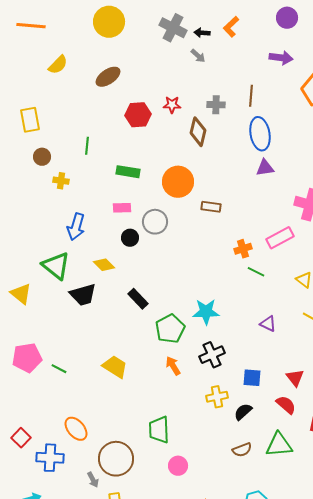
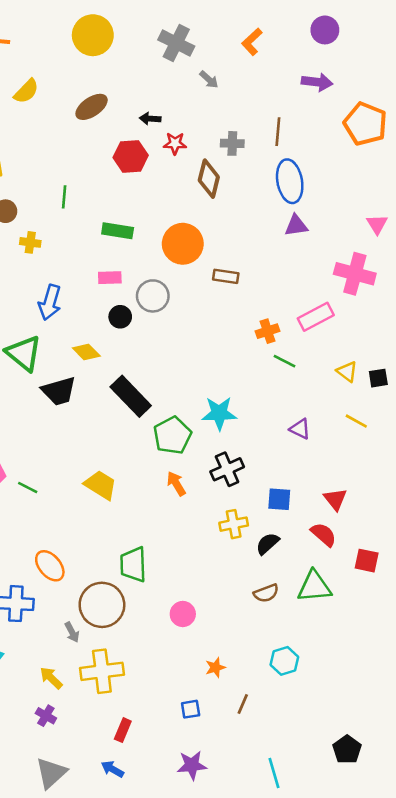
black arrow: (202, 33) -> (150, 119), moved
black rectangle: (138, 299) -> (131, 396), size x1.5
green trapezoid: (159, 430) -> (133, 564), moved

